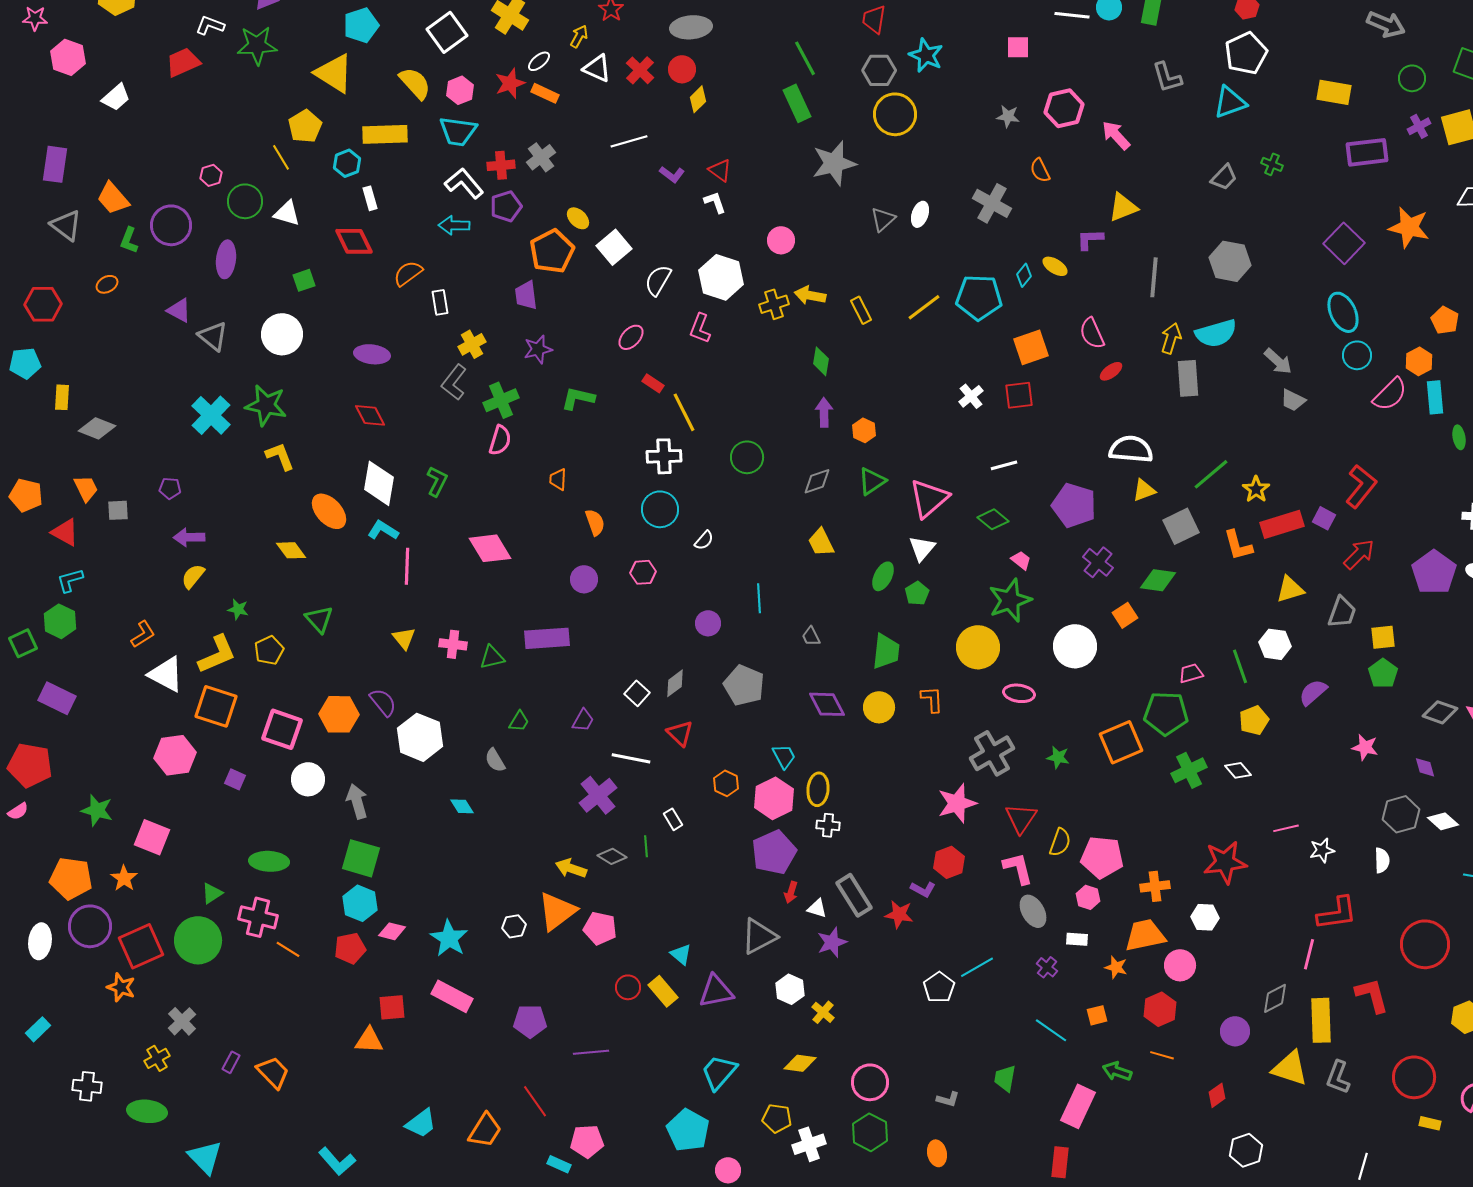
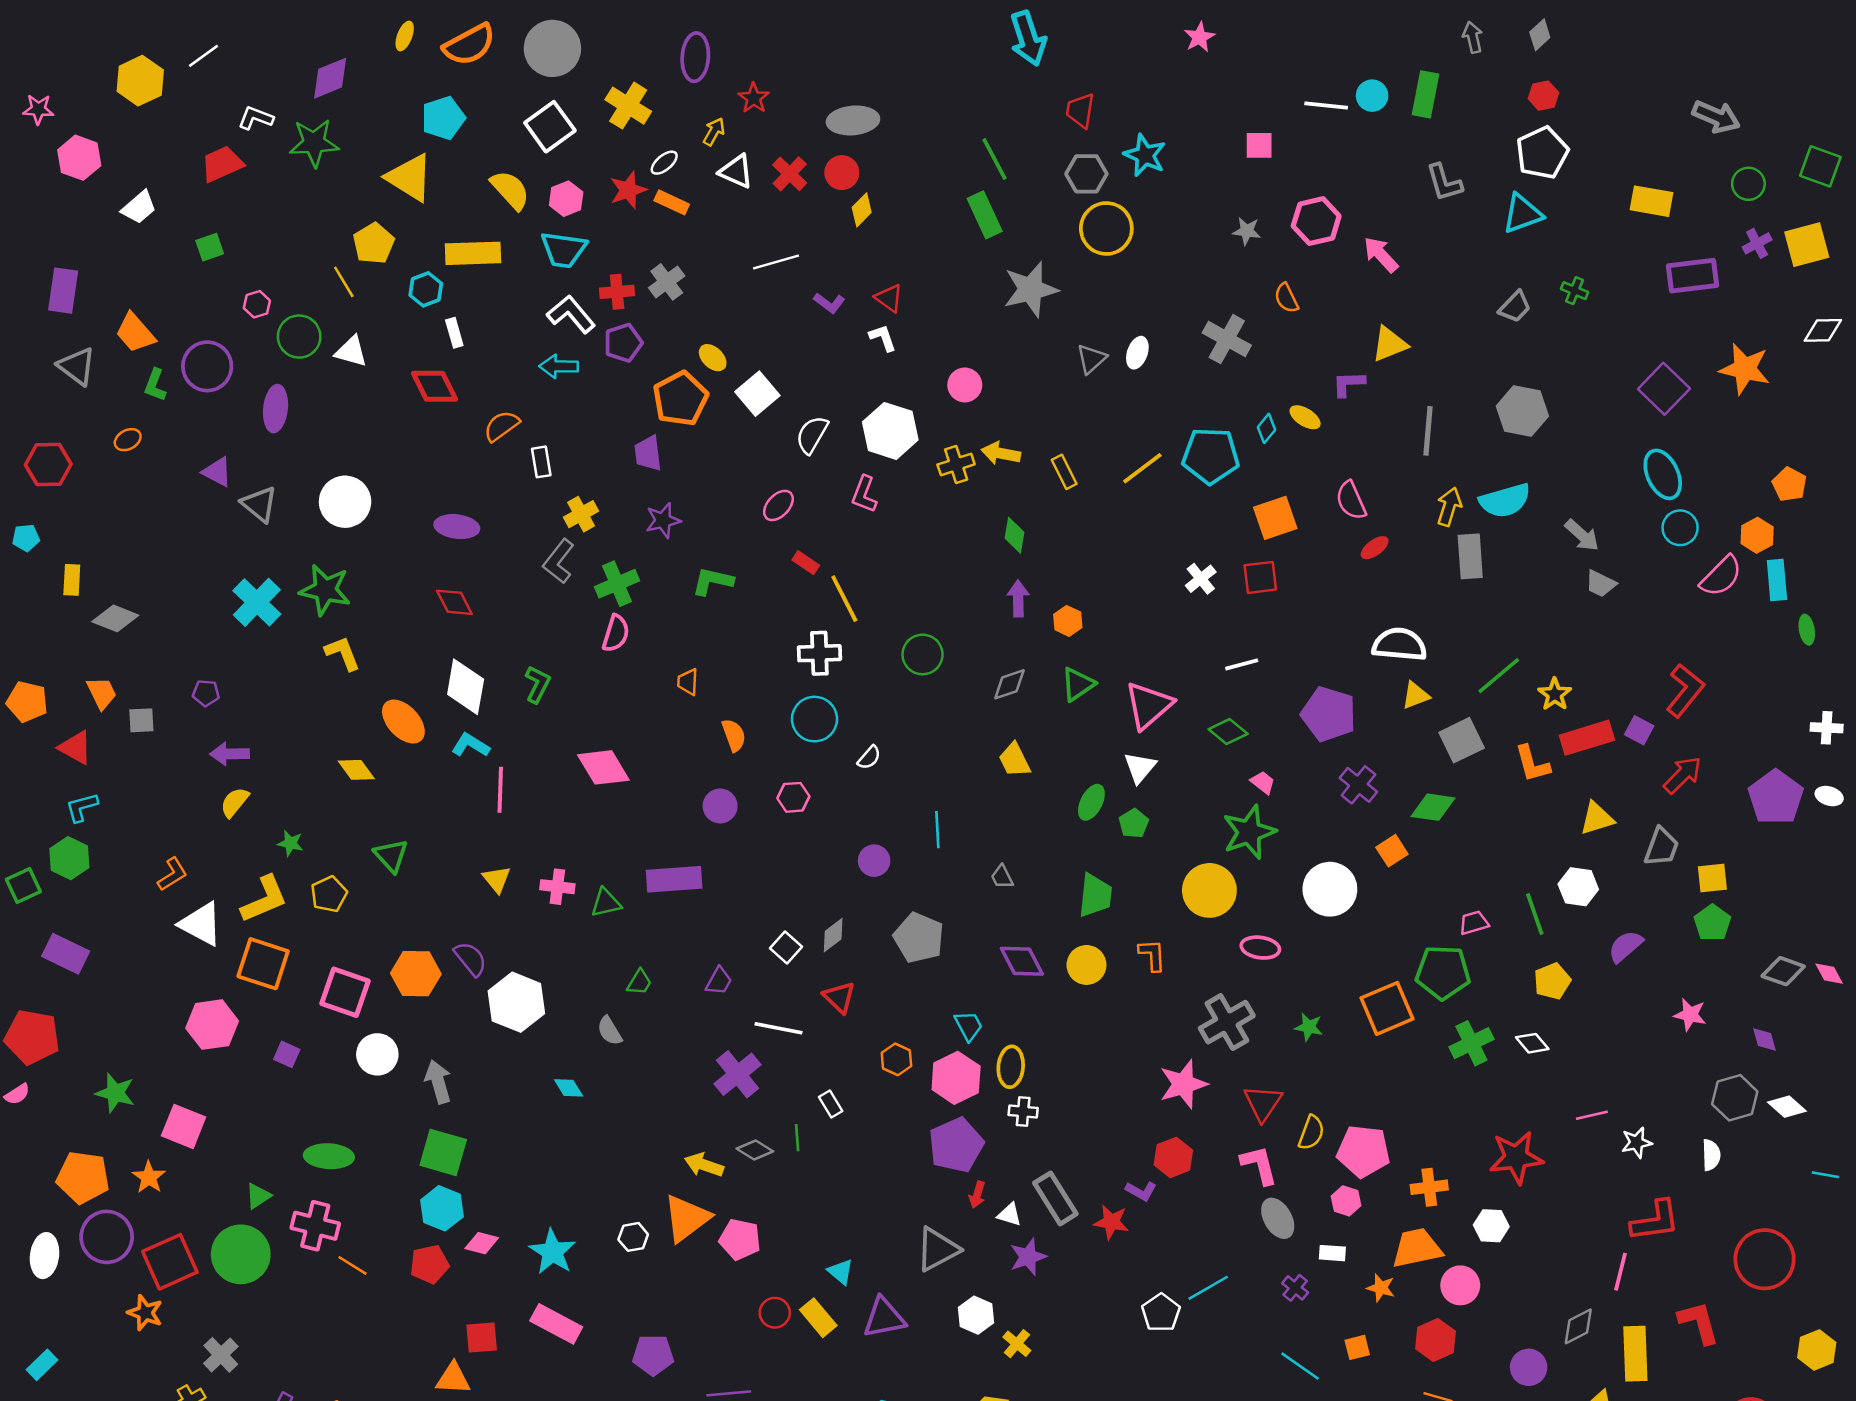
green square: (304, 280) -> (210, 247), moved
cyan pentagon: (25, 363) -> (26, 538), size x0.7

